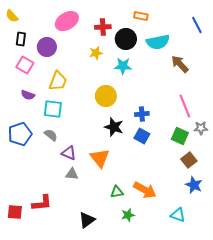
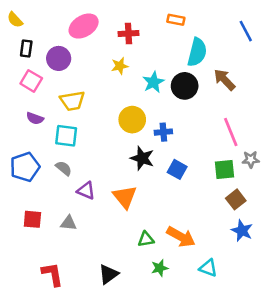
black circle: (126, 39) -> (185, 86), moved
cyan semicircle: (158, 42) -> (197, 52), turned -65
cyan star: (123, 66) -> (153, 82), turned -30
yellow trapezoid: (58, 81) -> (72, 101), turned 60
blue cross: (142, 114) -> (163, 132), moved
green square: (180, 136) -> (225, 169), turned -30
gray triangle: (72, 174) -> (69, 223), moved
red L-shape: (42, 203) -> (52, 274), moved, turned -95
red square: (15, 212) -> (32, 219), moved
cyan triangle: (178, 215) -> (208, 268), moved

